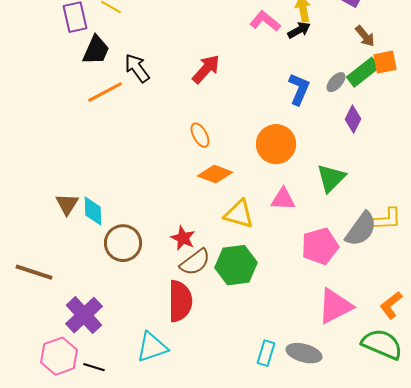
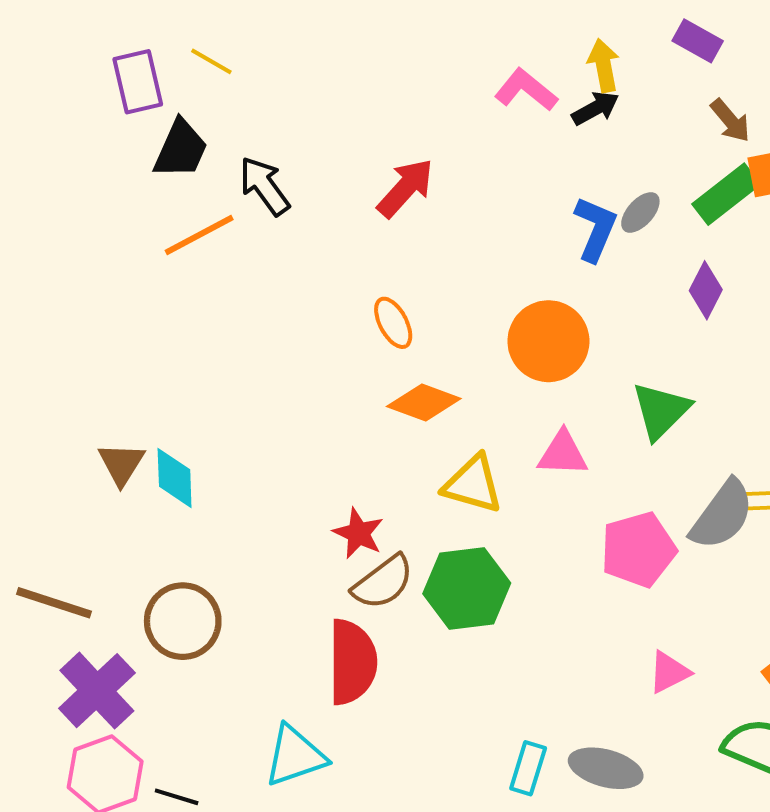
gray ellipse: (336, 82) -> (640, 212), moved
brown circle: (123, 243) -> (183, 621), moved
pink triangle: (335, 306) -> (669, 672), size x0.6
purple cross: (84, 315) -> (97, 691), moved

